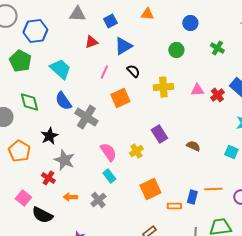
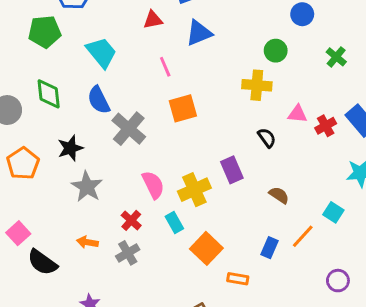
green pentagon: (20, 61) -> (45, 32), turned 30
black semicircle: (133, 71) -> (267, 138), moved
pink line: (104, 72) -> (165, 67), turned -56
yellow cross: (163, 87) -> (257, 85), moved
yellow cross: (136, 151) -> (194, 190), size x1.5
cyan rectangle: (109, 176) -> (174, 223), moved
red cross: (48, 178) -> (131, 220), moved
orange square: (150, 189) -> (206, 248), turned -30
orange line: (213, 189) -> (303, 236), moved, turned -54
blue rectangle: (192, 197) -> (269, 248), moved

